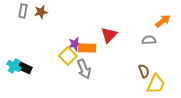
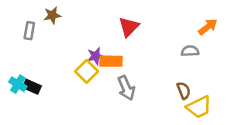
gray rectangle: (23, 11) -> (29, 31), moved
red triangle: (109, 35) -> (129, 27), moved
gray arrow: (84, 69) -> (126, 88), moved
yellow trapezoid: (156, 84) -> (199, 107), turned 40

